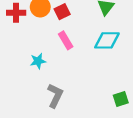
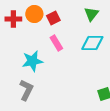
cyan star: (38, 61) -> (32, 61), size x1.5
gray L-shape: (55, 96) -> (26, 90), moved

